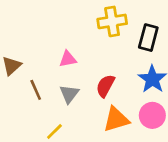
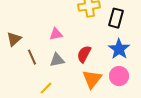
gray triangle: (69, 94) -> (57, 60), turned 42
orange triangle: (116, 119) -> (92, 79), turned -35

